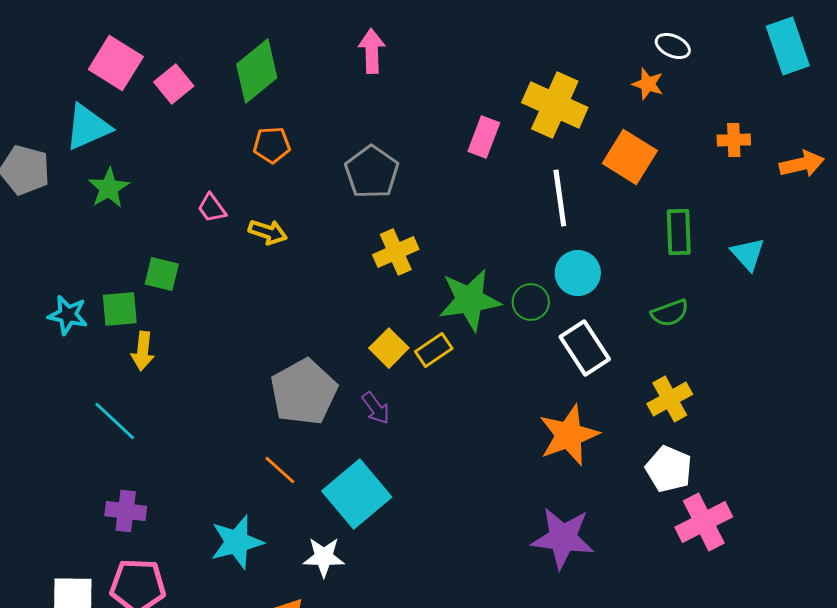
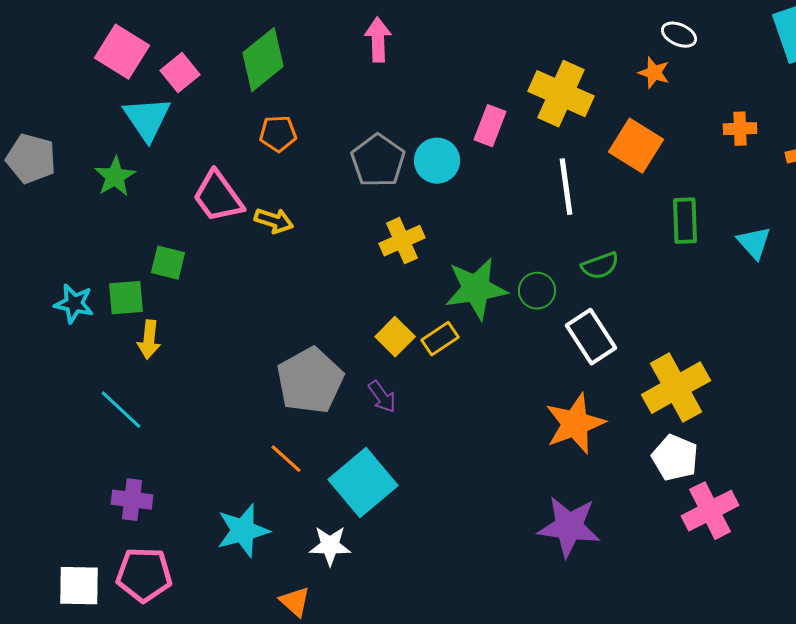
cyan triangle: (88, 127) -> (147, 119), moved, turned -40
pink trapezoid: (212, 208) -> (218, 197), size x1.8
cyan circle: (578, 273) -> (437, 161), moved
green semicircle: (670, 313) -> (600, 266), moved
yellow cross: (670, 399) -> (676, 388), size x1.5

